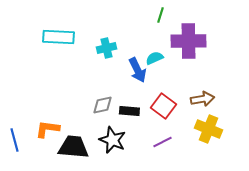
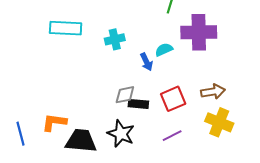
blue arrow: (137, 70) -> (146, 62), size x0.7
gray diamond: (102, 105) -> (125, 95), moved
red square: (163, 106) -> (173, 99), turned 30

